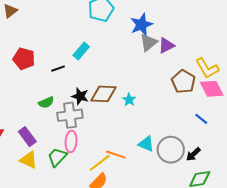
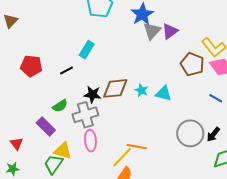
purple rectangle: (27, 137) -> (46, 126), moved
cyan triangle: (146, 144) -> (164, 93), moved
green trapezoid: (57, 157) -> (53, 164), moved
yellow triangle: (29, 160) -> (63, 151), moved

